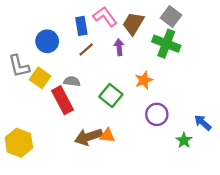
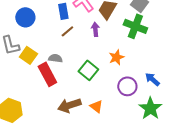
blue circle: (47, 41) -> (25, 17), moved
blue arrow: (203, 123) -> (152, 79), moved
orange triangle: (107, 136) -> (96, 106), moved, turned 32
green star: (184, 140) -> (150, 108), size x1.6

